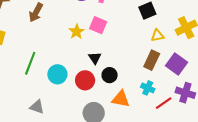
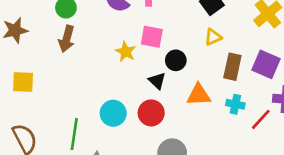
yellow triangle: (158, 36) -> (213, 37), moved
green line: (30, 63) -> (74, 134), moved
black circle: (110, 75) -> (176, 60), moved
orange triangle: (121, 99) -> (199, 95), moved

